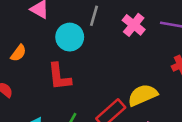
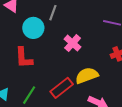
pink cross: (134, 25) -> (73, 43), moved

